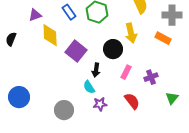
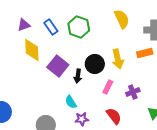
purple triangle: (35, 15) -> (24, 25), moved
yellow arrow: (131, 33) -> (118, 59), moved
orange rectangle: (163, 38) -> (145, 53), turned -42
black arrow: (96, 70) -> (78, 76), moved

